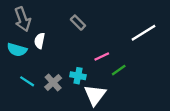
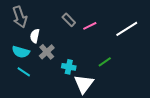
cyan semicircle: (17, 50) -> (21, 52), moved
pink line: (102, 56) -> (90, 26), moved
gray cross: (53, 82) -> (47, 52), moved

